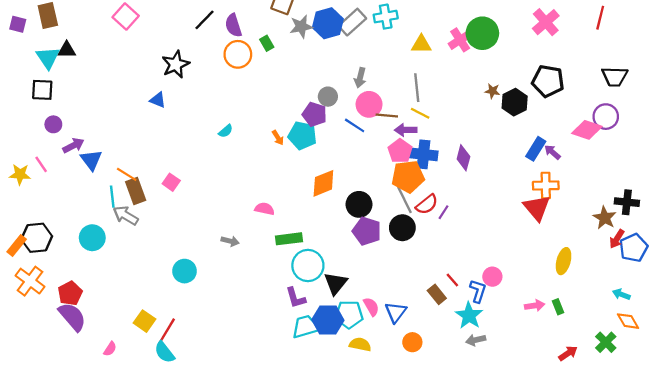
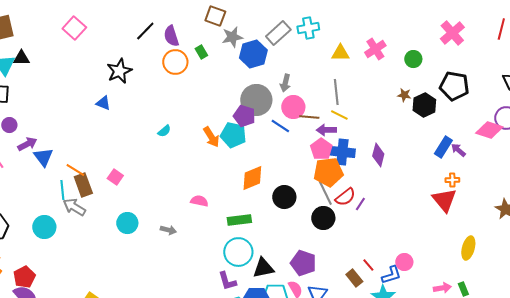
blue hexagon: (328, 23) -> (253, 54), moved
green circle: (482, 33) -> (413, 59), moved, size x0.6
gray circle: (328, 97) -> (256, 100), size x1.8
orange arrow: (278, 138) -> (211, 137), size x1.5
orange cross: (546, 185) -> (452, 180), size x0.6
purple pentagon: (367, 231) -> (303, 263), moved
green rectangle: (289, 239) -> (239, 220), moved
cyan circle: (185, 271) -> (127, 223), moved
black triangle: (336, 283) -> (263, 268), turned 40
blue L-shape: (478, 291) -> (391, 275), turned 55

